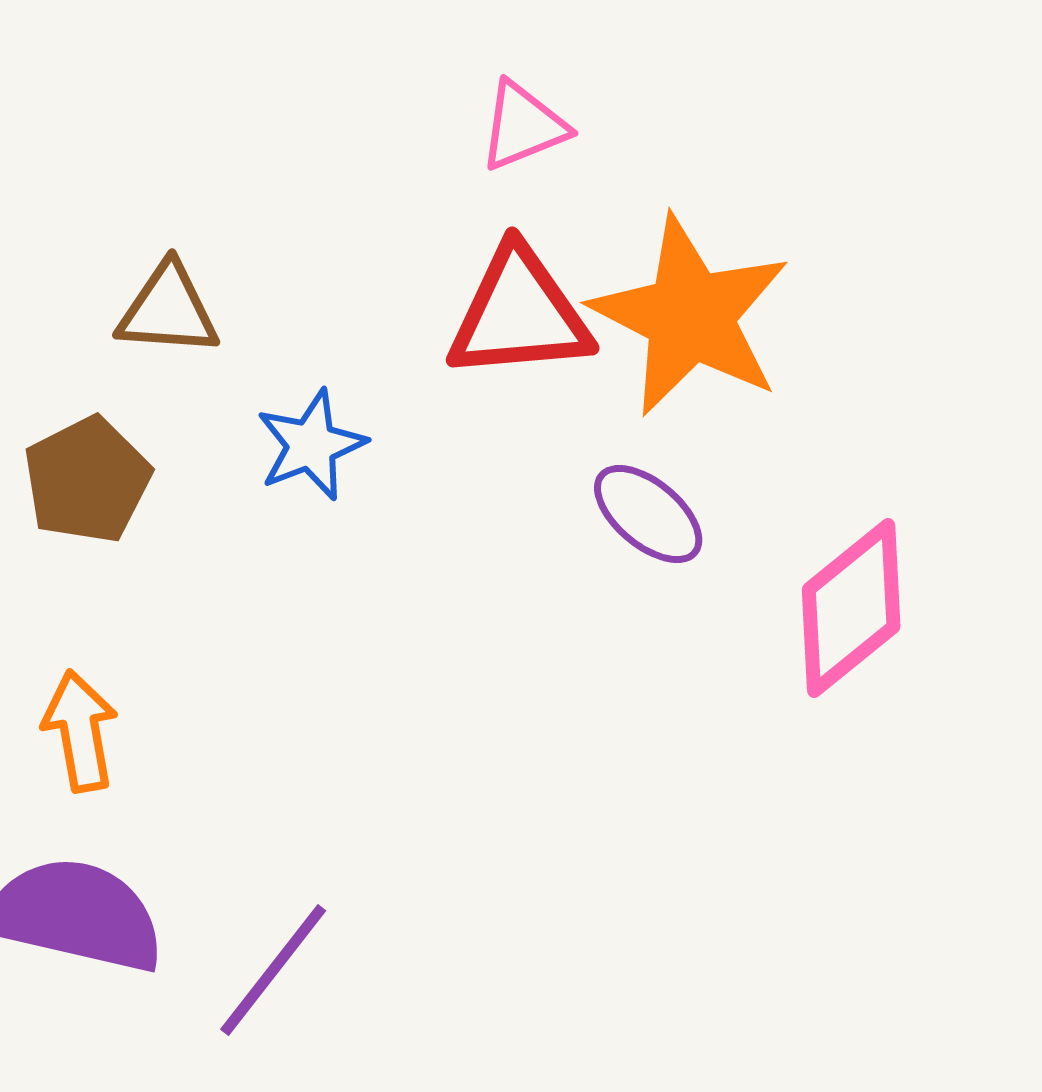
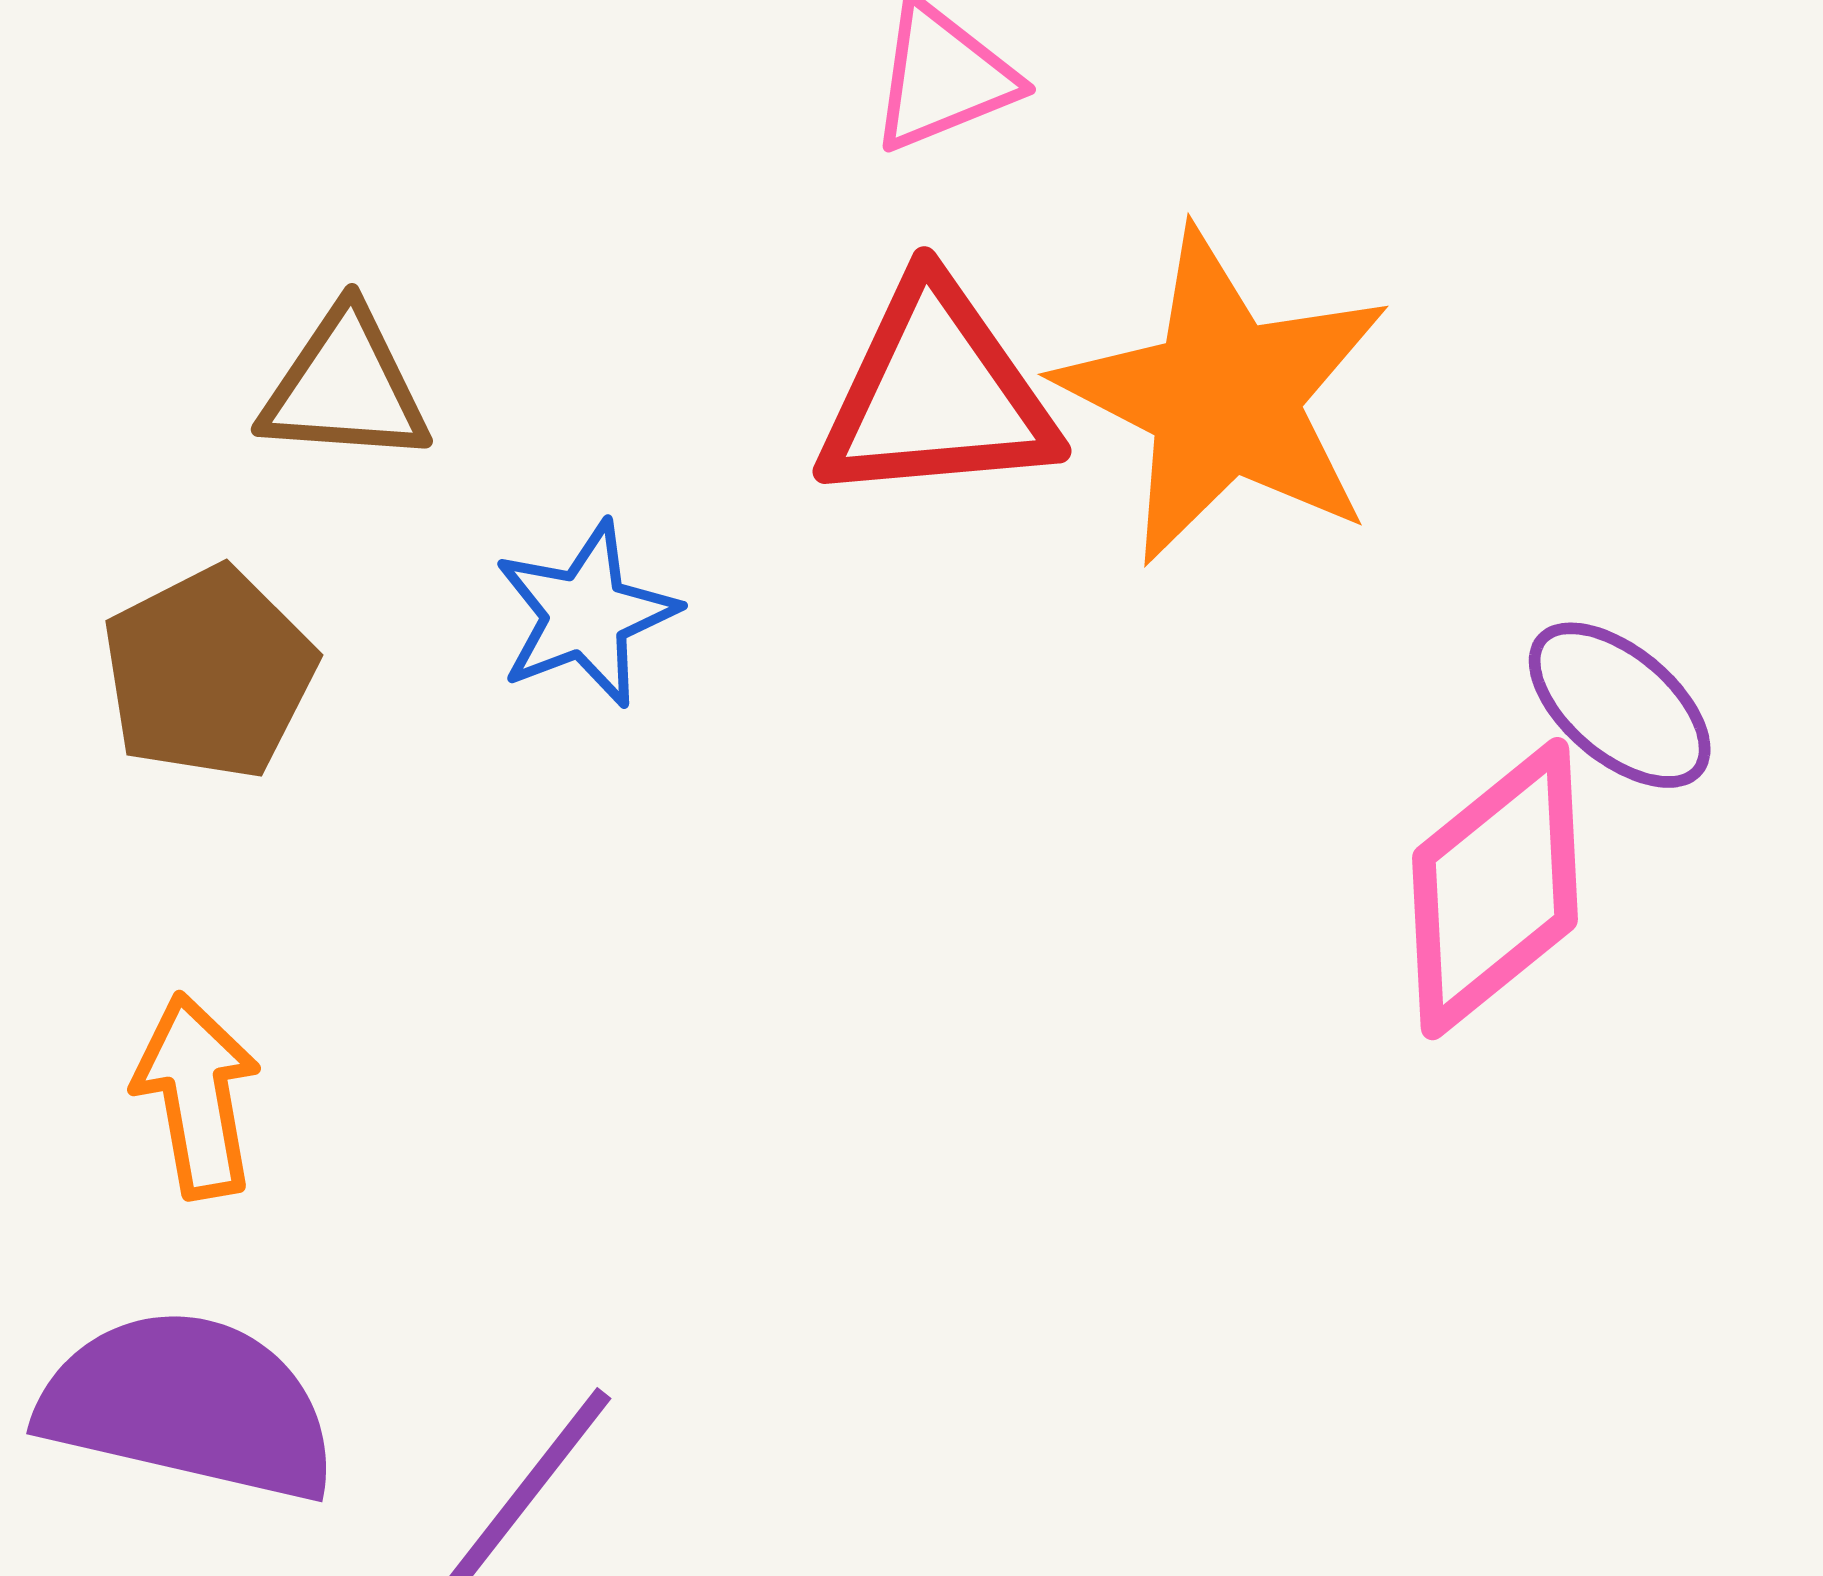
purple ellipse: (648, 514) -> (1620, 705), moved

